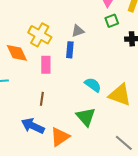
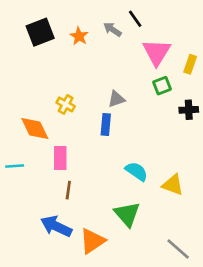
yellow cross: (40, 35) -> (66, 104), size x0.6
pink rectangle: (46, 65) -> (60, 158), moved
yellow triangle: (120, 95) -> (173, 185), size x0.7

